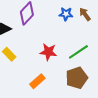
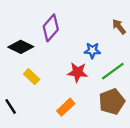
blue star: (66, 14) -> (92, 50), moved

